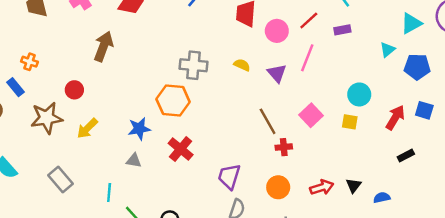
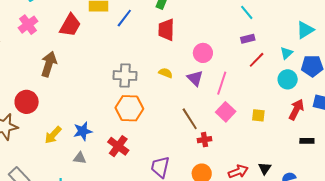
red line: (309, 21) -> (257, 60), moved
pink circle: (277, 31) -> (203, 53), moved
pink line: (307, 58) -> (222, 83), moved
red circle: (74, 90) -> (27, 102), size x1.5
cyan circle: (359, 94) -> (288, 79), moved
orange hexagon: (173, 100) -> (129, 108), moved
yellow arrow: (87, 128) -> (53, 135), moved
black rectangle: (406, 156) -> (307, 141), turned 32

